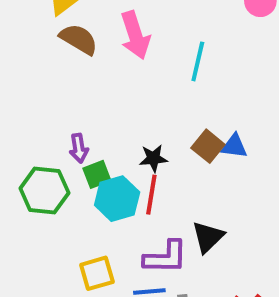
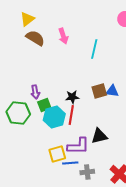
pink arrow: (135, 35) -> (63, 36), size x0.7
brown square: (208, 146) -> (99, 91), turned 35
black triangle: (208, 237) -> (99, 136), turned 30
yellow square: (97, 273) -> (57, 154), moved

